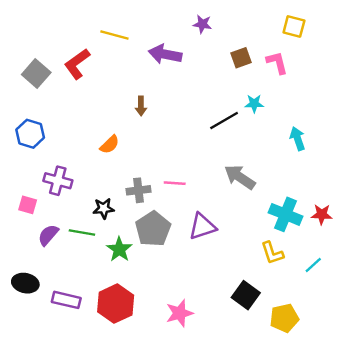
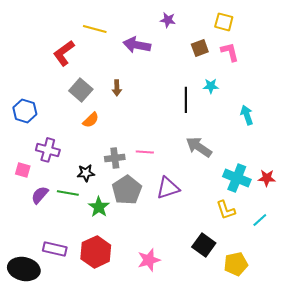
yellow square: (294, 27) -> (224, 22), moved
gray square: (36, 73) -> (81, 90), moved
black line: (224, 120) -> (186, 100), turned -60
black ellipse: (25, 283) -> (24, 269), moved, size x1.4

